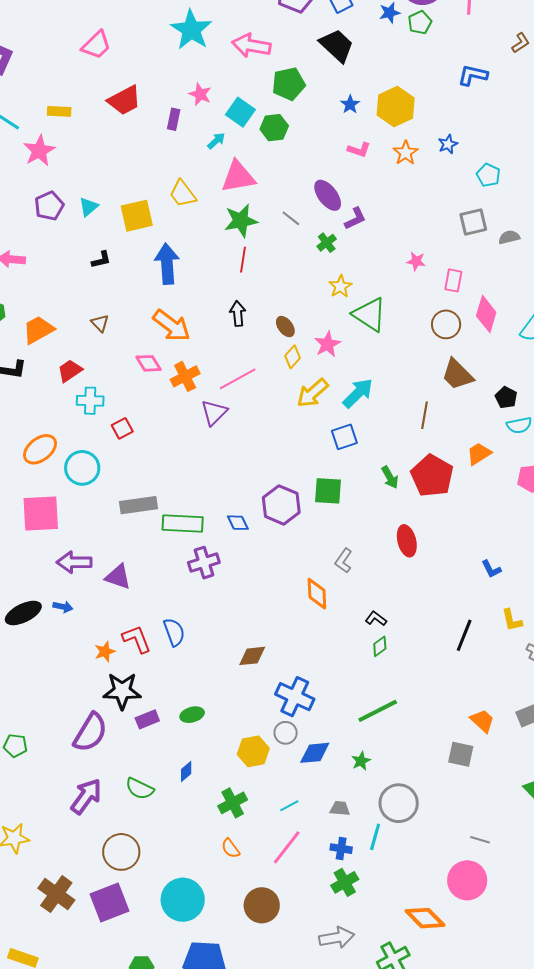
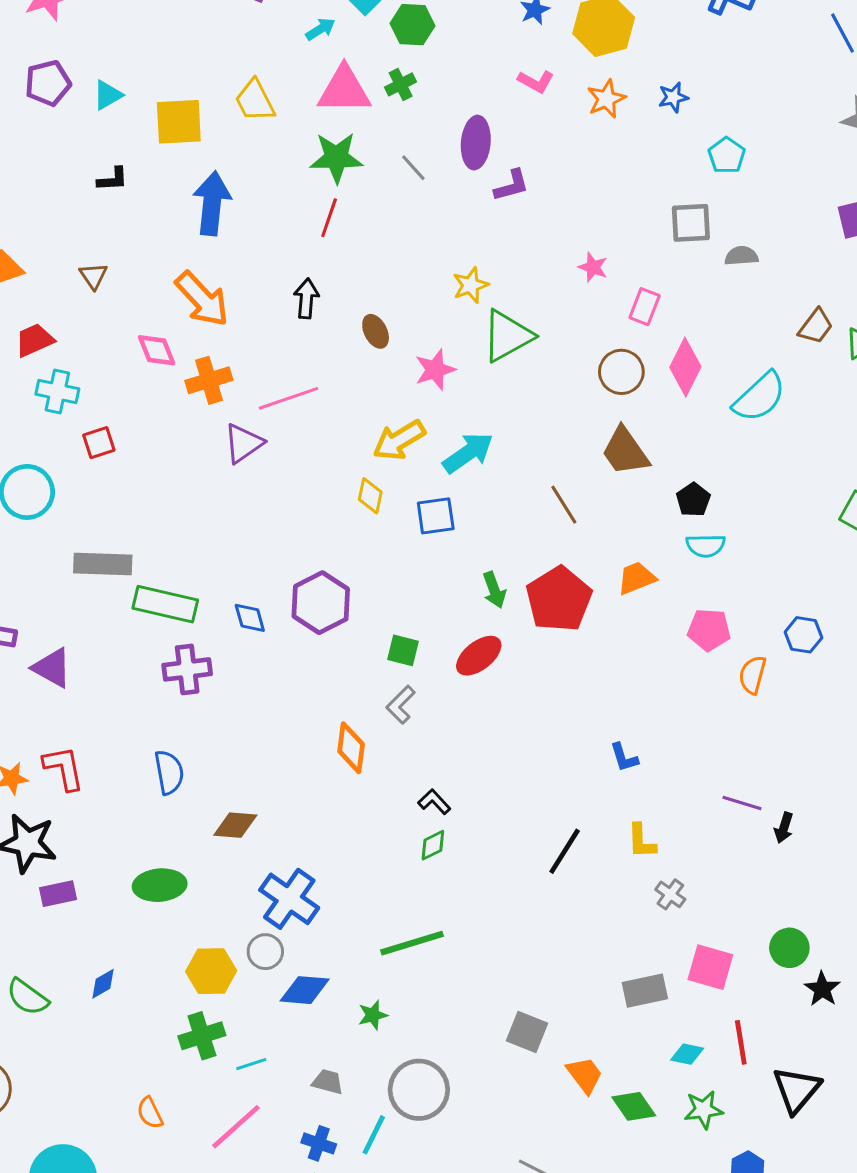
purple ellipse: (328, 195) -> (476, 143), turned 32
green cross: (327, 243) -> (401, 84), moved
green triangle: (370, 315) -> (507, 336), turned 48
yellow diamond: (293, 357) -> (370, 496), moved, turned -40
brown line: (425, 415) -> (564, 505), turned -52
green square: (328, 491) -> (403, 650), moved, size x0.7
red ellipse: (407, 541) -> (479, 656), moved, turned 56
blue semicircle: (174, 632) -> (169, 772), moved
green ellipse: (192, 715) -> (160, 885), moved, size x1.4
orange trapezoid: (482, 721) -> (585, 1075), moved
green cross: (233, 803) -> (202, 1036), moved

